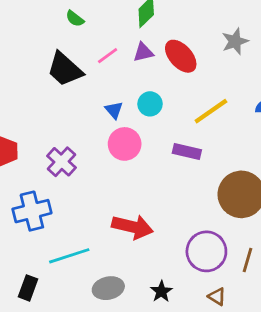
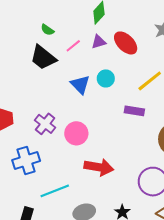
green semicircle: (75, 19) -> (47, 30), moved
blue triangle: (114, 110) -> (80, 85), size x1.5
pink circle: (125, 144) -> (76, 133), moved

